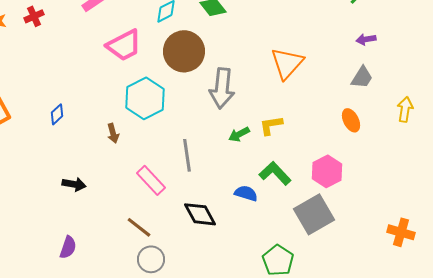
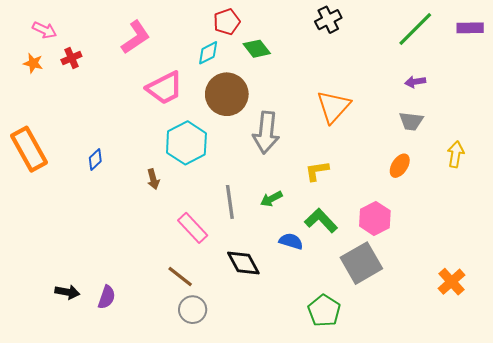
gray trapezoid: (362, 77) -> (411, 121), turned 65
orange ellipse: (351, 120) -> (400, 166), turned 60
green arrow: (239, 134) -> (271, 199), moved
black arrow: (74, 184) -> (67, 292), moved
orange cross: (401, 232) -> (451, 282), turned 32

